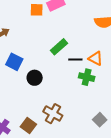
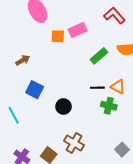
green rectangle: (59, 47) -> (99, 56), moved
black circle: (35, 78) -> (63, 106), moved

